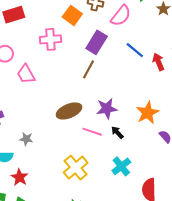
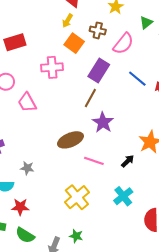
purple star: (107, 109) -> (103, 122), moved, turned -30
black arrow: (117, 132) -> (128, 161), moved, turned 88
red star: (20, 177) -> (20, 207), turned -30

